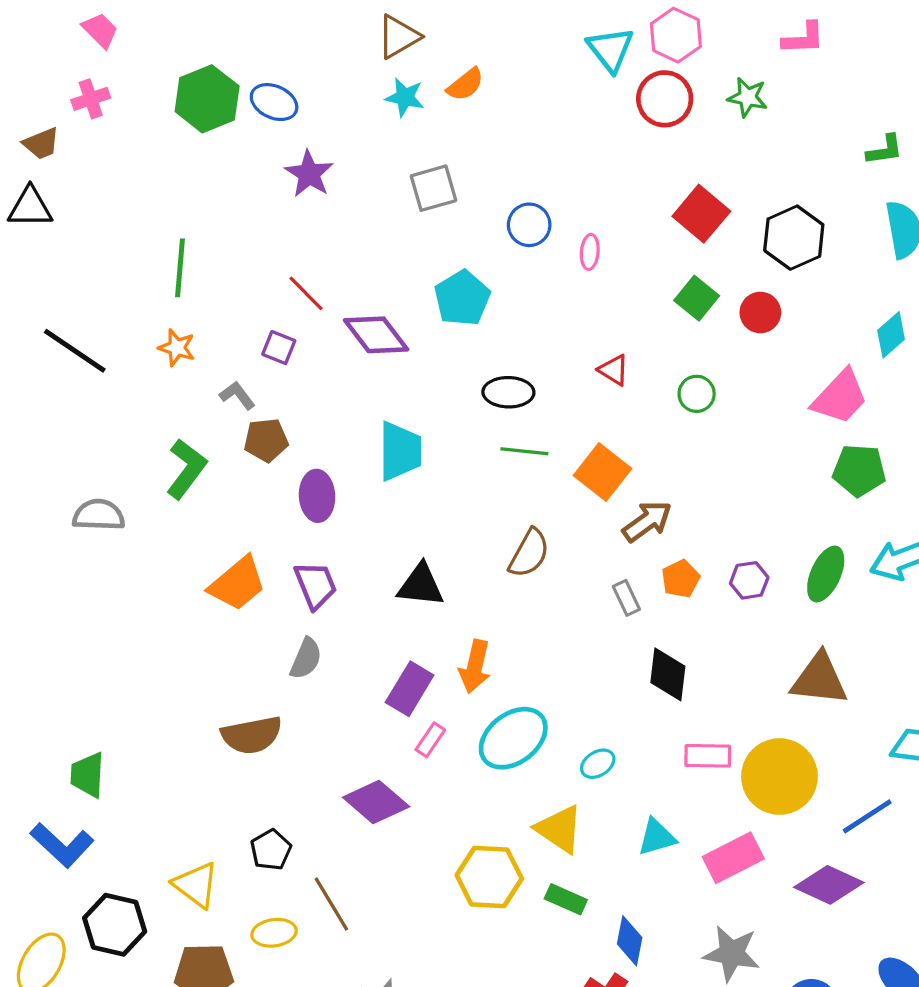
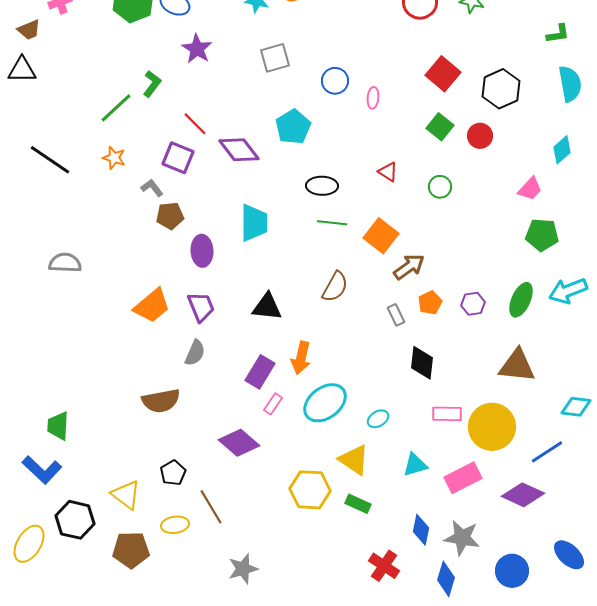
green line: (180, 268) -> (116, 108), turned 42
purple square: (279, 348) -> (178, 158), size x1.5
pink trapezoid: (840, 397) -> (530, 189), size x0.7
green L-shape: (186, 469) -> (152, 84), moved, size x0.7
blue diamond: (630, 941) -> (421, 530), moved

